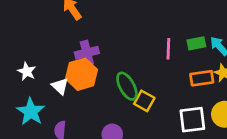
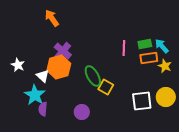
purple cross: (87, 53) -> (63, 51), turned -36
orange rectangle: (202, 78) -> (149, 58), moved
cyan star: (31, 112) -> (35, 95), moved

